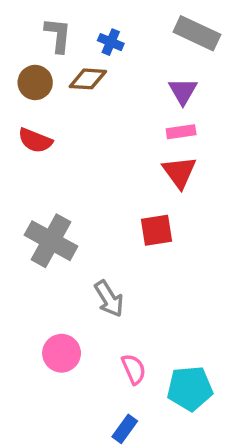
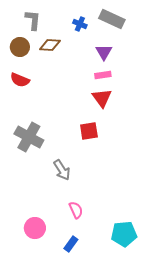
blue cross: (111, 42) -> (80, 24), moved
pink circle: (62, 353) -> (35, 228), moved
cyan pentagon: (190, 388) -> (124, 234), moved

